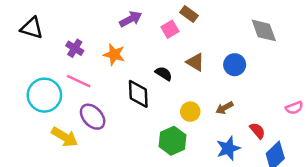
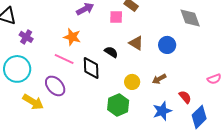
pink square: (170, 29) -> (116, 17), turned 32
purple cross: (75, 48) -> (26, 37), moved
pink line: (79, 81) -> (64, 59), moved

